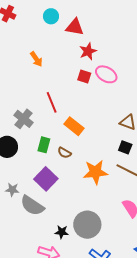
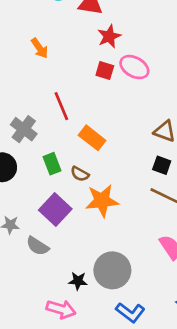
green rectangle: (44, 145) -> (52, 164), turned -35
orange star: (95, 172) -> (102, 201), moved
gray semicircle: (32, 206) -> (38, 246), size x0.7

